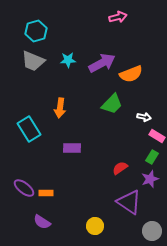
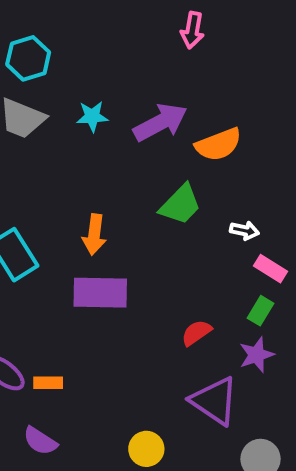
pink arrow: (118, 17) -> (192, 30), turned 114
orange arrow: (60, 108) -> (94, 235), moved
purple rectangle: (72, 148) -> (100, 293), size x1.5

